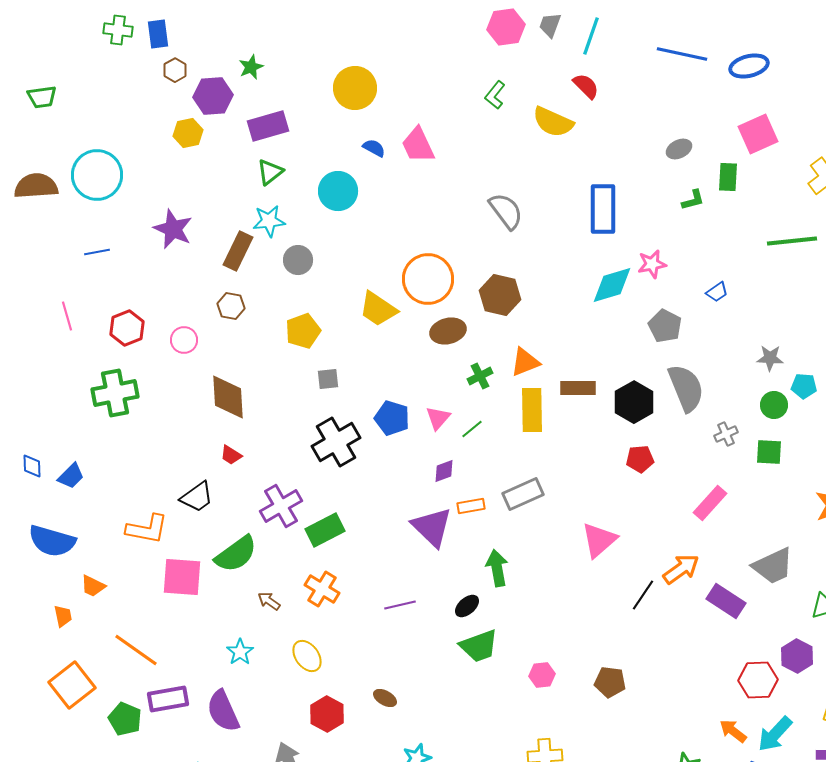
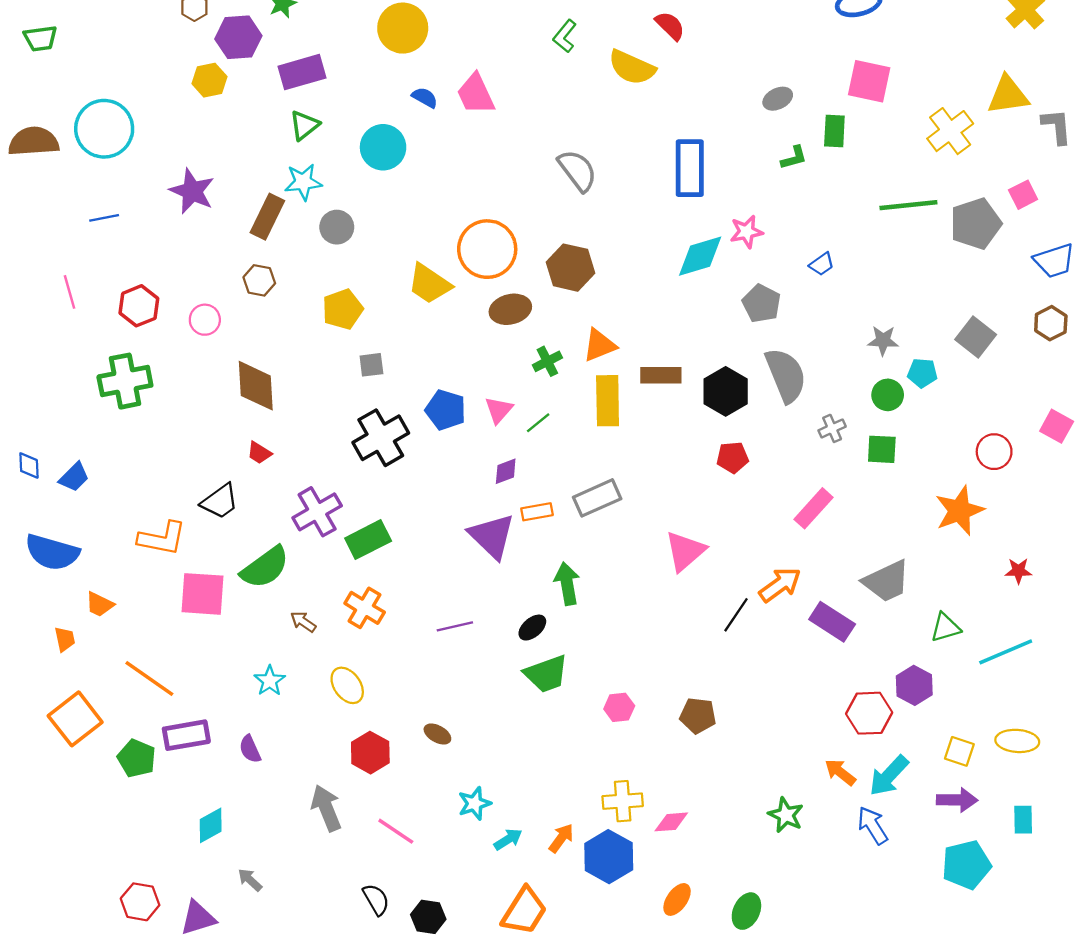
pink square: (758, 134) -> (869, 81), turned 36
purple semicircle: (223, 711) -> (250, 749), size x0.6

